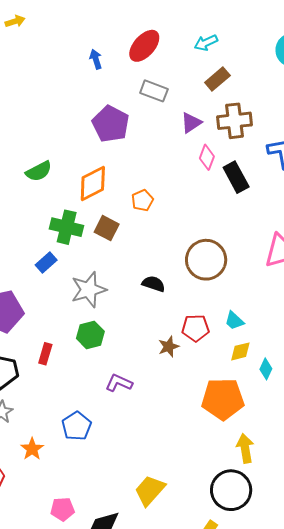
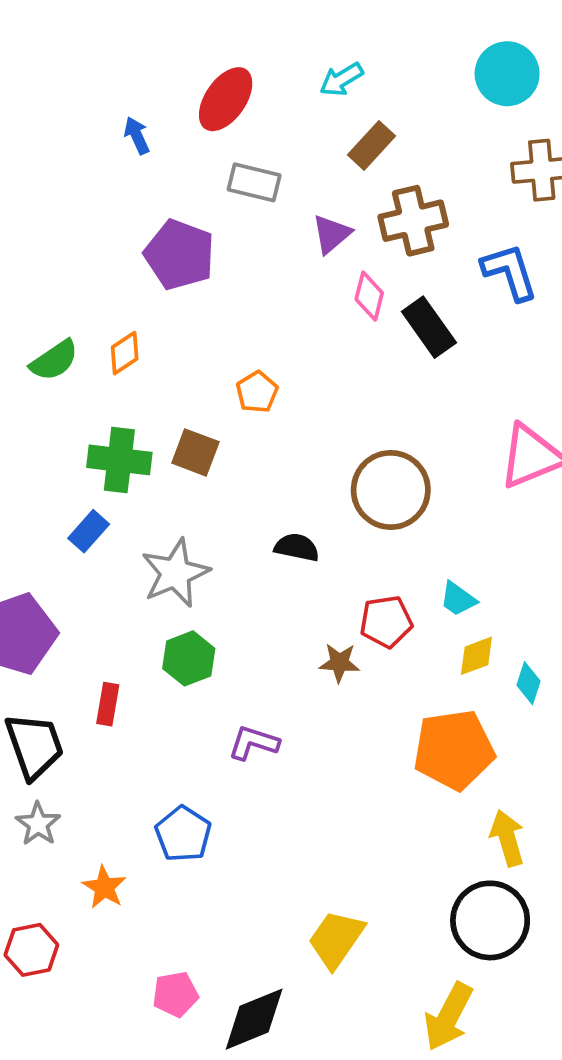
orange diamond: (93, 184) -> (125, 353), moved, size x0.6
brown star: (169, 347) -> (339, 663), turned 30

